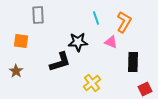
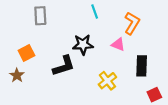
cyan line: (96, 18) -> (95, 11), moved
orange square: (21, 41) -> (26, 53), moved, turned -35
yellow cross: (92, 83) -> (107, 81), moved

